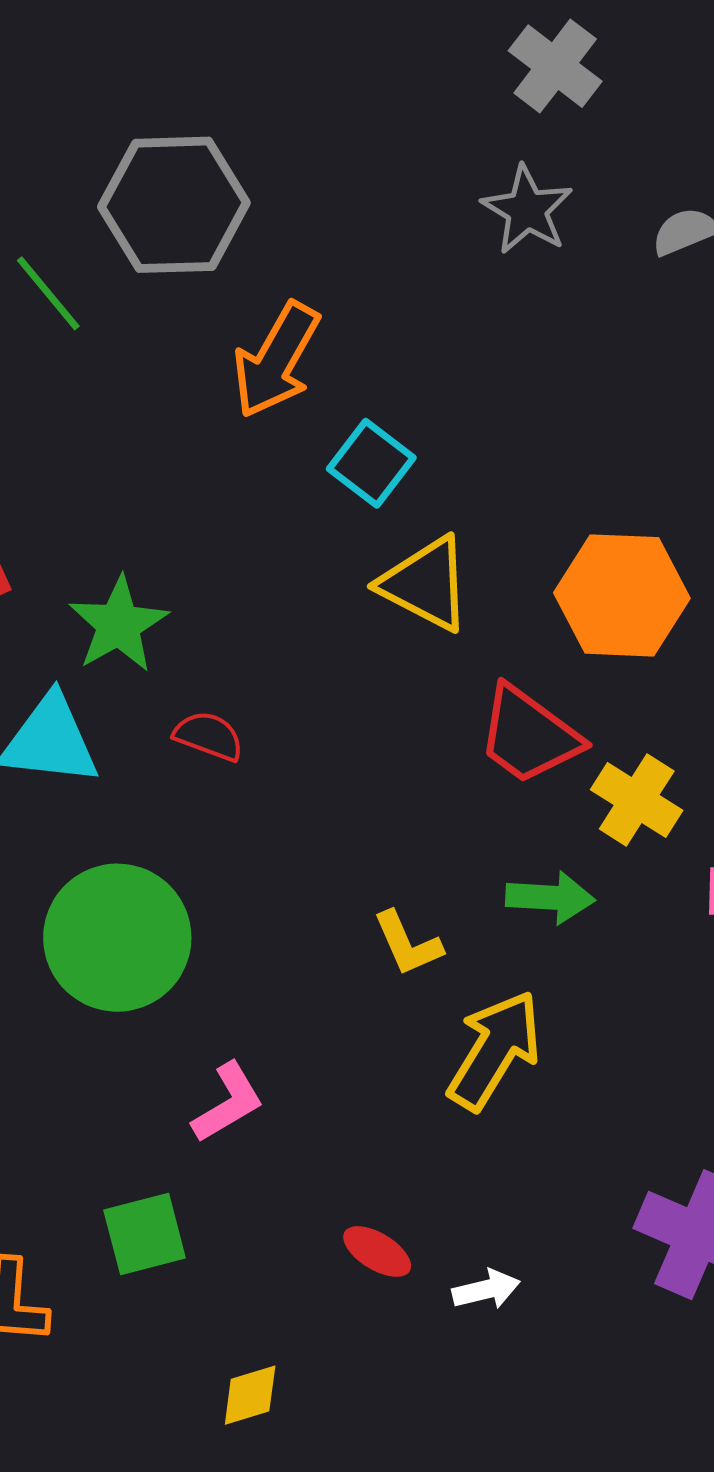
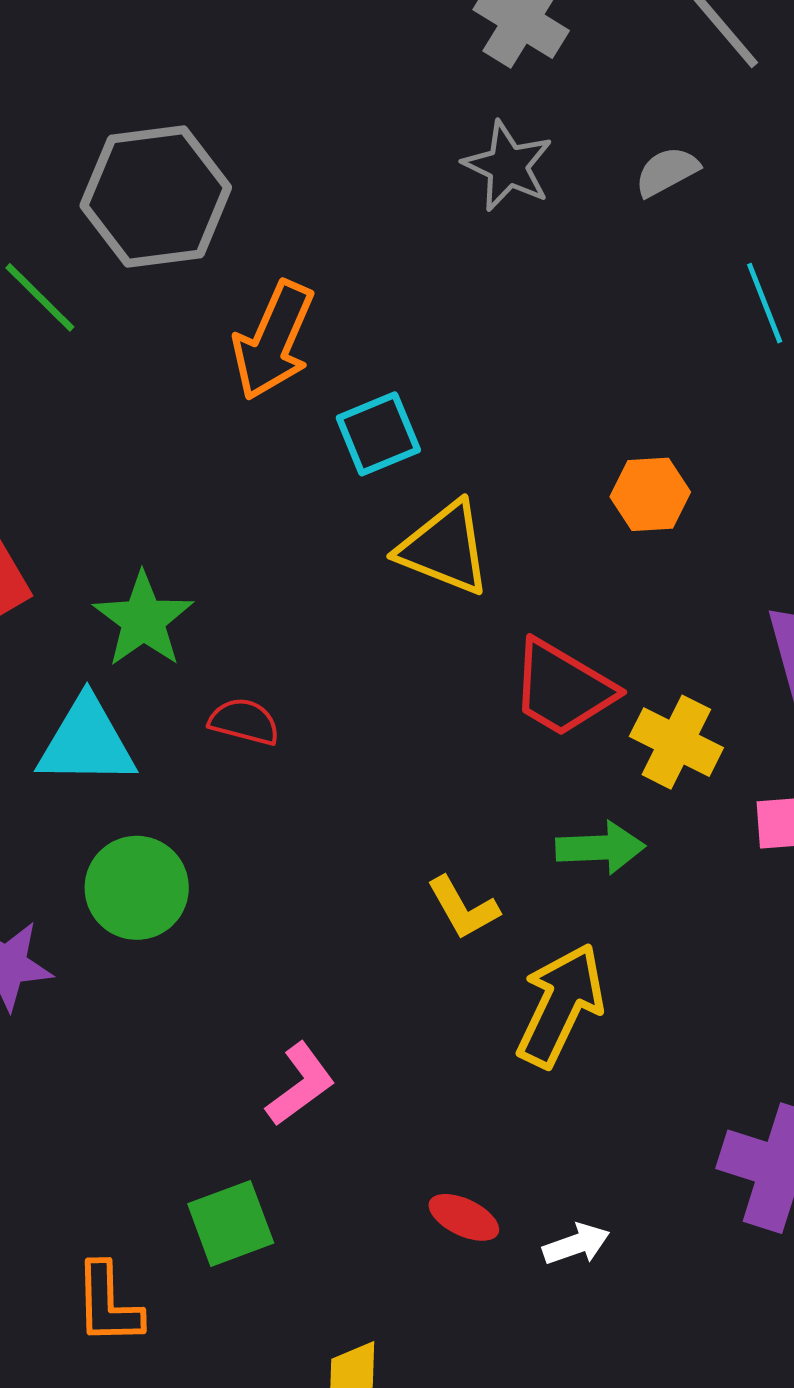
cyan square: (371, 463) -> (378, 434), turned 36
orange hexagon: (622, 595) -> (650, 494), moved, size x0.6
green circle: (117, 938) -> (137, 888), moved, size x0.7

